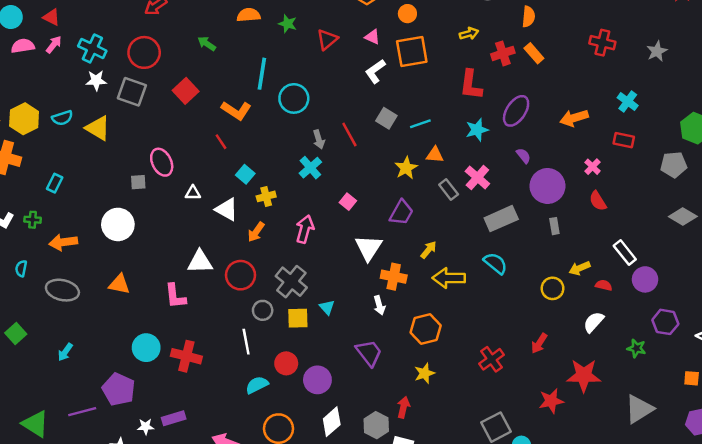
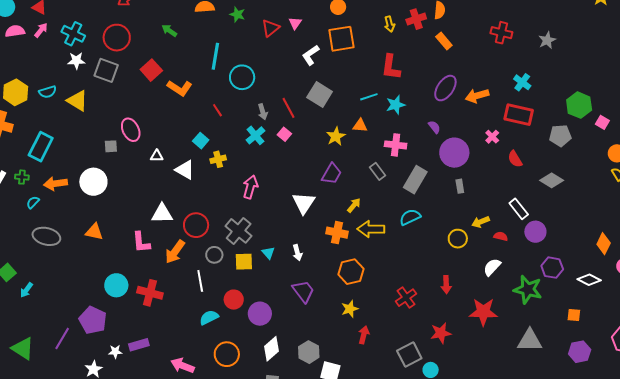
yellow arrow: (469, 34) -> (389, 24), turned 91
pink triangle: (372, 37) -> (295, 23), moved, turned 40
red cross: (503, 53) -> (416, 19), moved
orange L-shape: (236, 110) -> (180, 88), moved
purple ellipse: (516, 111) -> (445, 88), moved
gray square: (386, 118) -> (320, 94), size x1.4
cyan line: (420, 124) -> (369, 97), moved
red rectangle: (624, 140) -> (519, 115), size x1.6
red line: (221, 142) -> (217, 110), moved
pink cross: (477, 178) -> (396, 145), turned -35
cyan rectangle: (55, 183) -> (41, 147), size x1.8
gray rectangle: (449, 190) -> (378, 171), moved
red semicircle: (598, 201) -> (515, 159), moved
pink square: (348, 202) -> (284, 134), moved
gray diamond: (683, 216) -> (552, 180), moved
gray rectangle: (501, 219) -> (415, 180), turned -36
orange arrow: (256, 232) -> (175, 252), moved, size x1.4
orange arrow: (63, 242) -> (56, 184), moved
cyan semicircle: (495, 263) -> (410, 217), turned -65
cyan semicircle: (21, 268) -> (33, 202), moved, turned 32
orange cross: (394, 277) -> (337, 233), moved
white arrow: (379, 305) -> (297, 253), moved
red arrow: (539, 343) -> (446, 285), turned -36
green star: (636, 348) -> (528, 289), size x1.8
cyan arrow: (65, 352) -> (26, 290), moved
red star: (551, 401) -> (441, 333), moved
red arrow: (403, 407) -> (364, 335), moved
gray triangle: (639, 409) -> (530, 340), turned 32
purple line: (82, 412) -> (62, 338), turned -45

